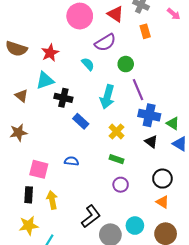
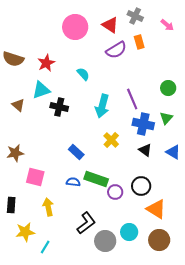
purple semicircle: (105, 43) -> (116, 50), moved
green circle: (126, 64) -> (168, 88), moved
blue rectangle: (81, 121) -> (76, 152), moved
green triangle: (173, 123) -> (166, 118), moved, turned 40
brown star: (18, 133) -> (15, 153), moved
green rectangle: (117, 159) -> (96, 179), moved, size x1.6
blue semicircle: (72, 161) -> (73, 182), moved
black circle: (162, 179) -> (141, 186), moved
black rectangle: (29, 195) -> (11, 205), moved
orange triangle: (162, 202) -> (156, 209), size x1.5

